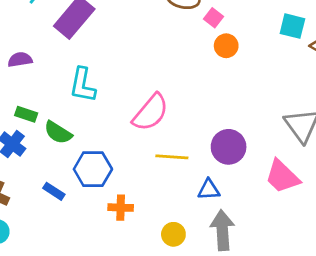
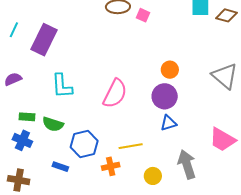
orange circle: (226, 46) -> (170, 70), moved
purple circle: (229, 147) -> (165, 96), moved
yellow line: (172, 157) -> (131, 146), moved
pink trapezoid: (282, 176) -> (222, 140), moved
blue triangle: (209, 190) -> (168, 123), moved

